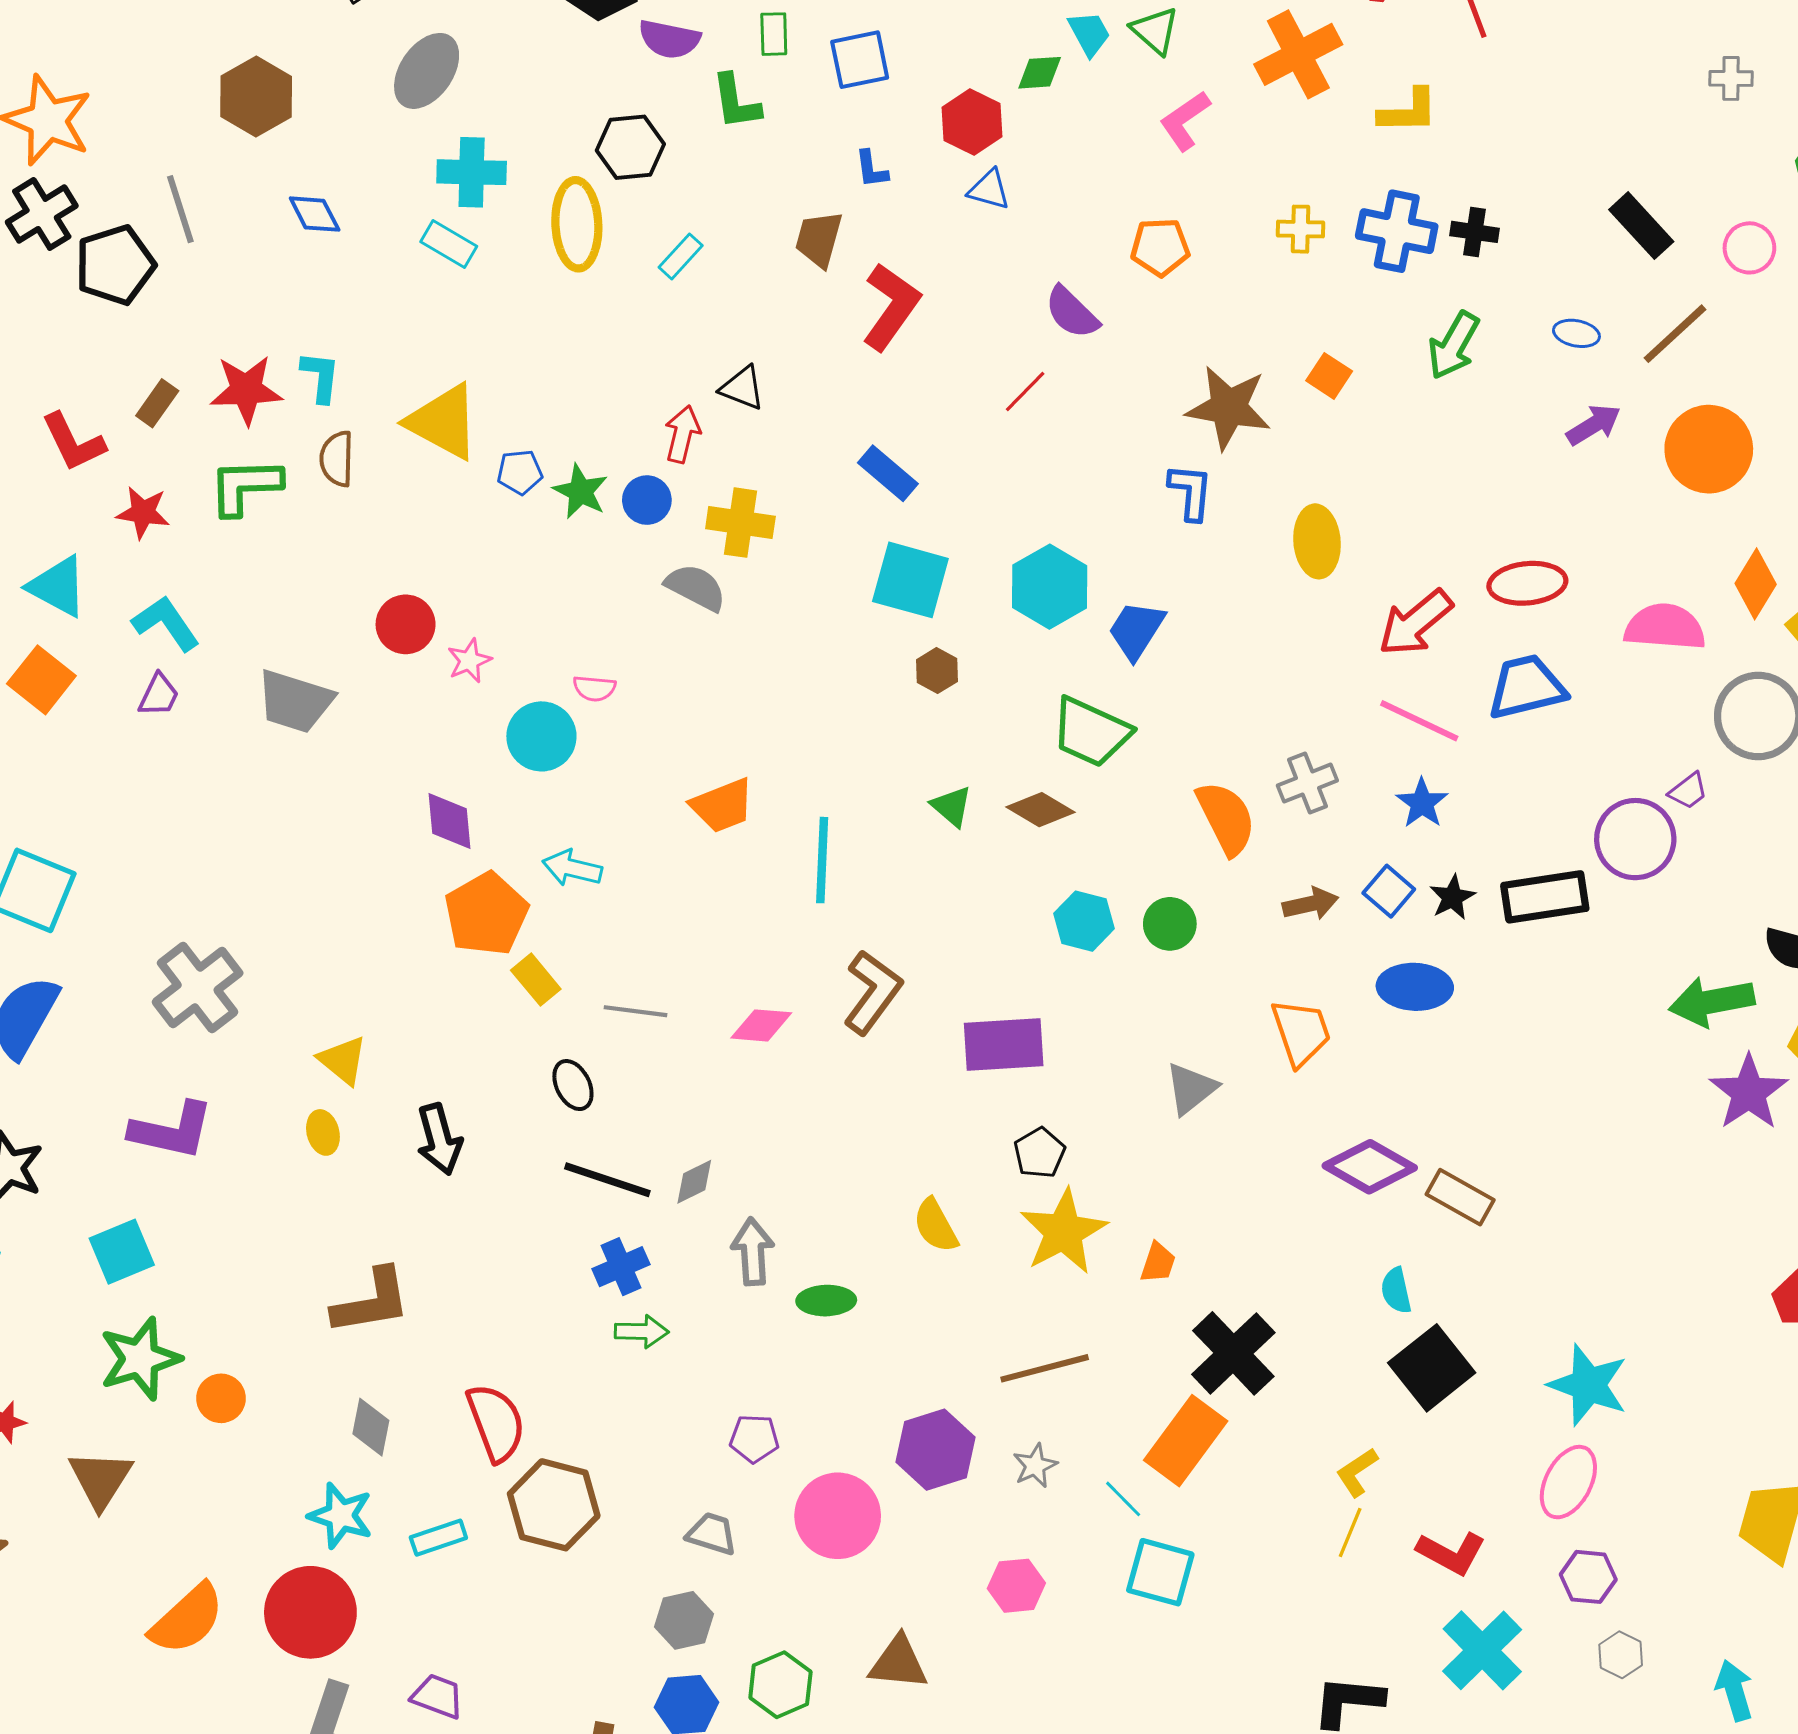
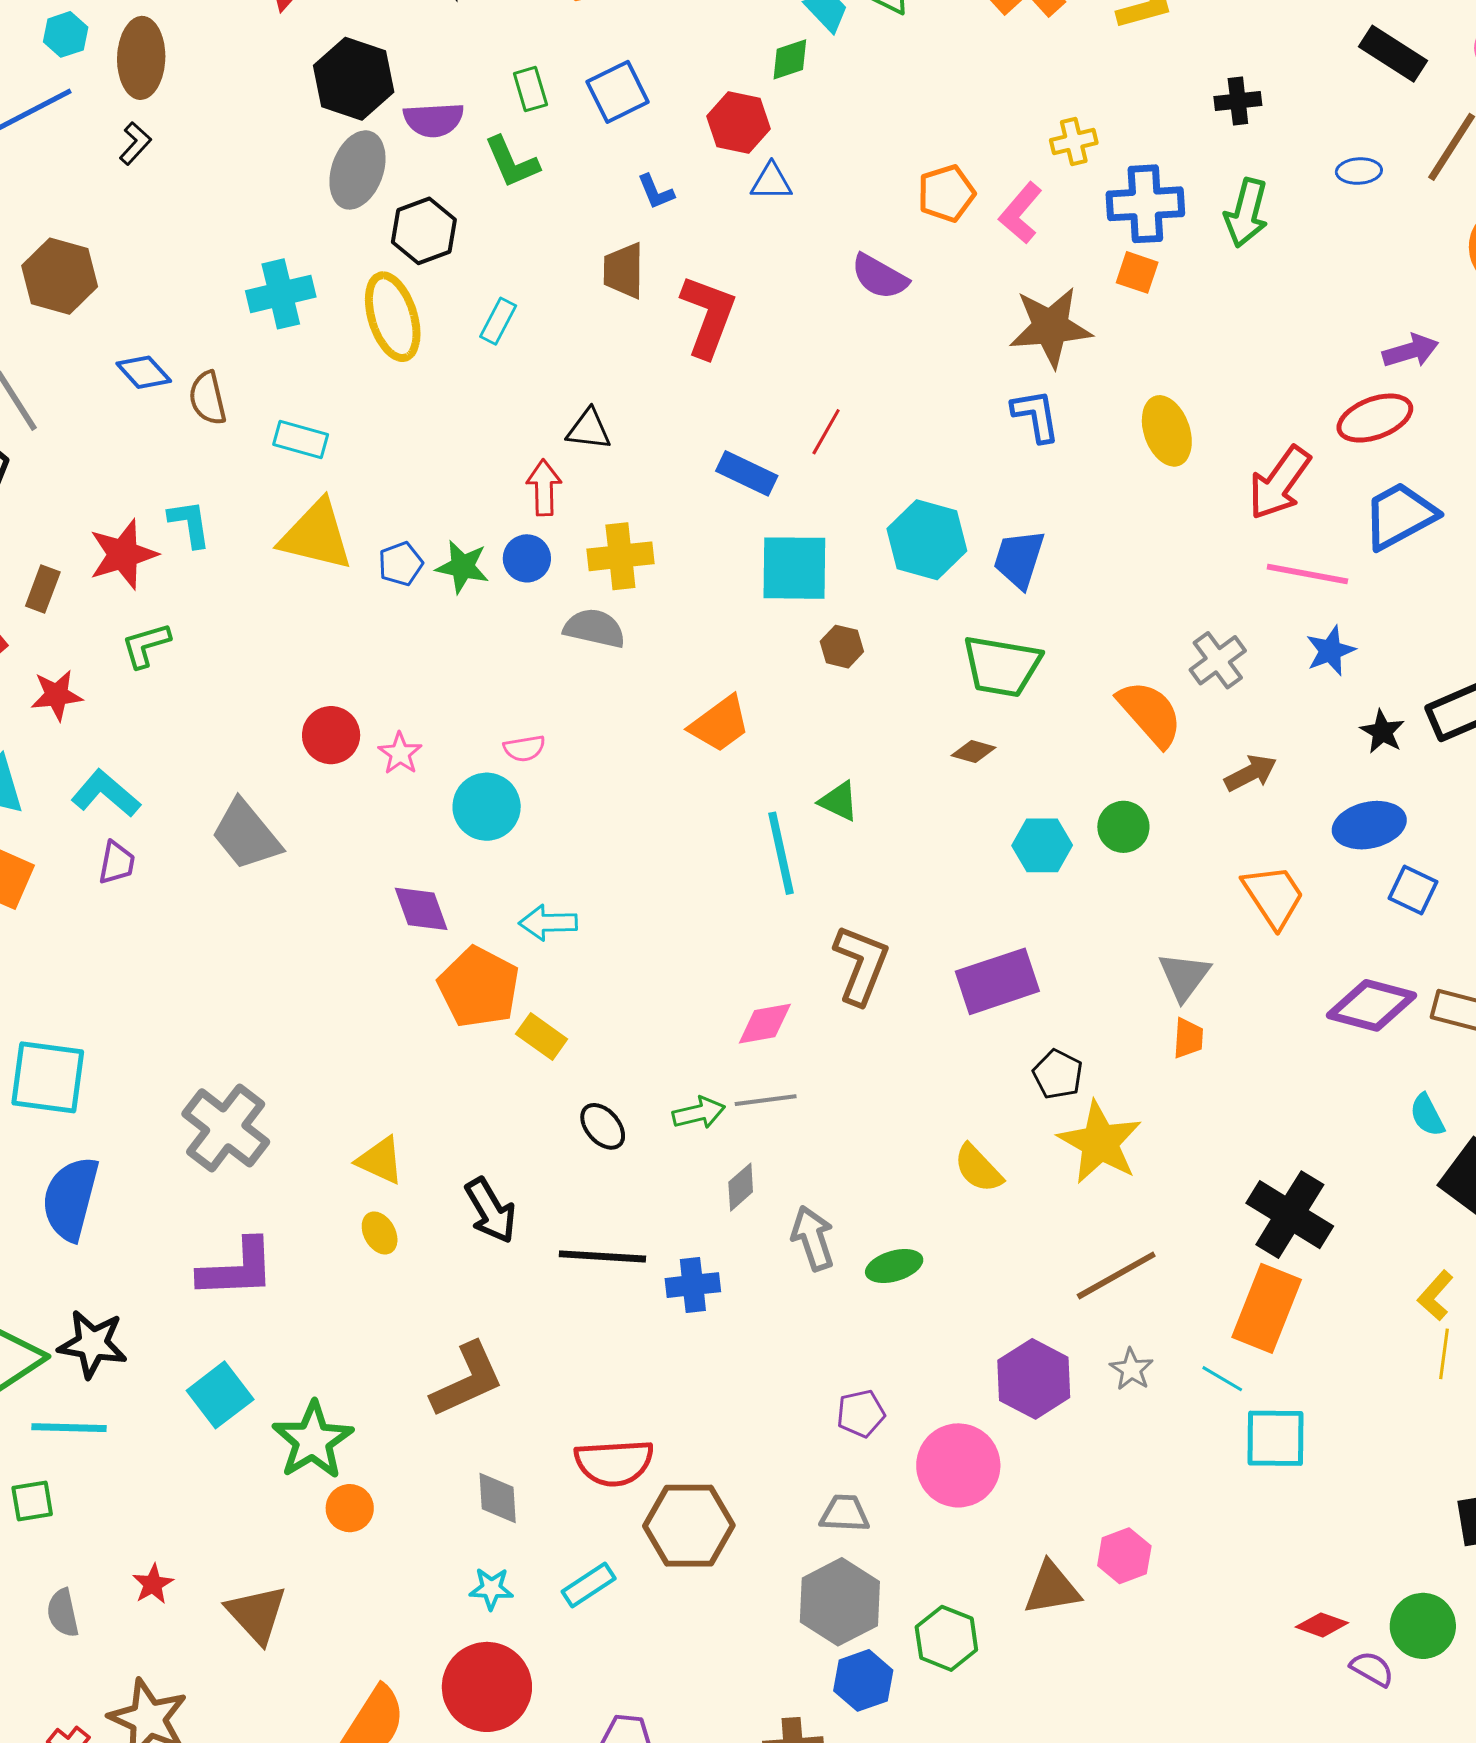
gray ellipse: (427, 71) -> (357, 170), moved
pink L-shape: (1185, 121) -> (1021, 213), moved
blue cross: (1397, 231) -> (1145, 204), moved
cyan rectangle: (449, 244) -> (301, 440), moved
red line: (1025, 391) -> (826, 432), moved
purple arrow: (1594, 425) -> (1411, 351), moved, turned 30
brown semicircle: (337, 459) -> (208, 398), moved
green L-shape: (245, 486) -> (146, 645), size x0.7
gray trapezoid: (295, 701) -> (246, 835), turned 48
blue star: (1422, 803) -> (1330, 651), turned 30
orange trapezoid: (722, 806) -> (720, 724), moved
green triangle: (952, 806) -> (839, 801), moved
brown diamond: (1040, 810) -> (973, 751), size x0.7
blue square: (1389, 891) -> (1413, 890), moved
gray line: (635, 1011) -> (766, 1100), moved
black line: (607, 1180) -> (602, 1256), moved
orange trapezoid: (1158, 1263) -> (1188, 1038), moved
blue cross: (621, 1267) -> (693, 1285), turned 32
green arrow: (642, 1332) -> (699, 1113), moved
green star: (140, 1359) -> (313, 1440), moved
red semicircle: (496, 1423) -> (614, 1463), turned 122
cyan star: (341, 1516) -> (491, 1589), size x0.7
pink hexagon: (1016, 1586) -> (1124, 1556), moved
gray hexagon: (684, 1620) -> (840, 1602), size x1.5

